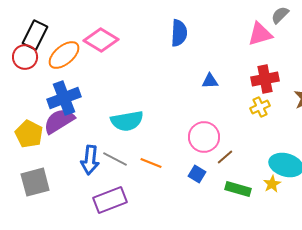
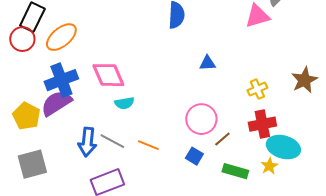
pink diamond: (101, 40) -> (108, 75), moved, turned 36
red cross: (265, 79) -> (262, 124), moved
cyan semicircle: (127, 121) -> (124, 103), size x0.6

